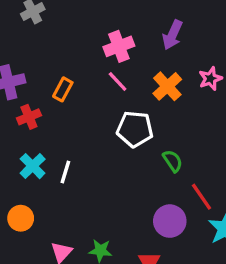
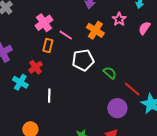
pink cross: (119, 46) -> (44, 23), moved
orange rectangle: (63, 89) -> (48, 45), moved
red cross: (29, 117) -> (36, 67), moved
cyan cross: (33, 166) -> (20, 82), moved

